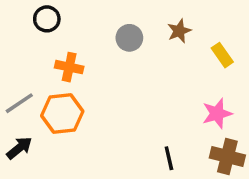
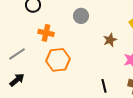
brown star: (179, 31) -> (110, 40), moved
orange hexagon: (62, 114) -> (58, 60), moved

